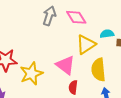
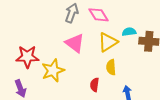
pink triangle: (65, 65) -> (75, 43), moved
yellow semicircle: (98, 70) -> (111, 67), moved, size x0.7

